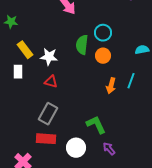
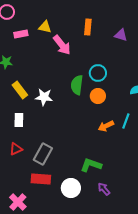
white rectangle: (18, 72) -> (19, 120), moved
red triangle: (51, 82) -> (16, 149), moved, turned -40
orange arrow: (111, 86) -> (106, 126), turned 49
green L-shape: (96, 125) -> (91, 165), turned -45

